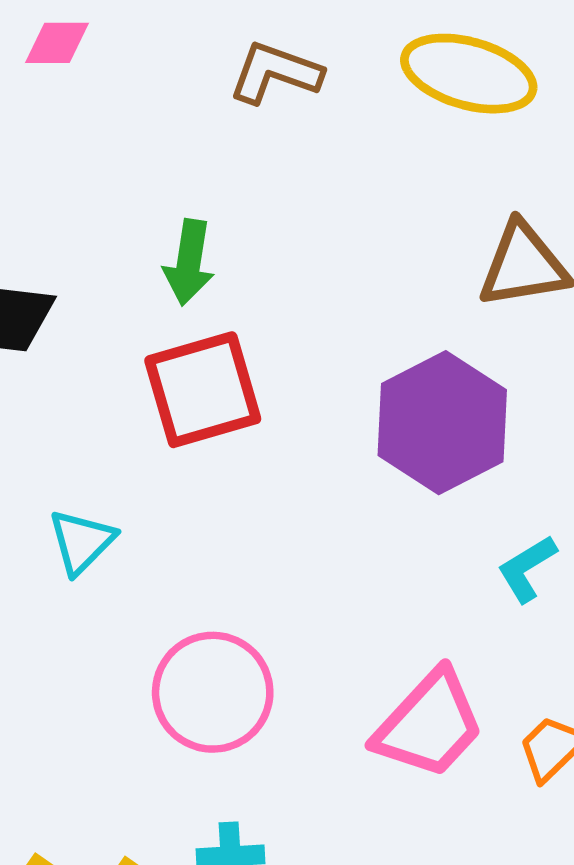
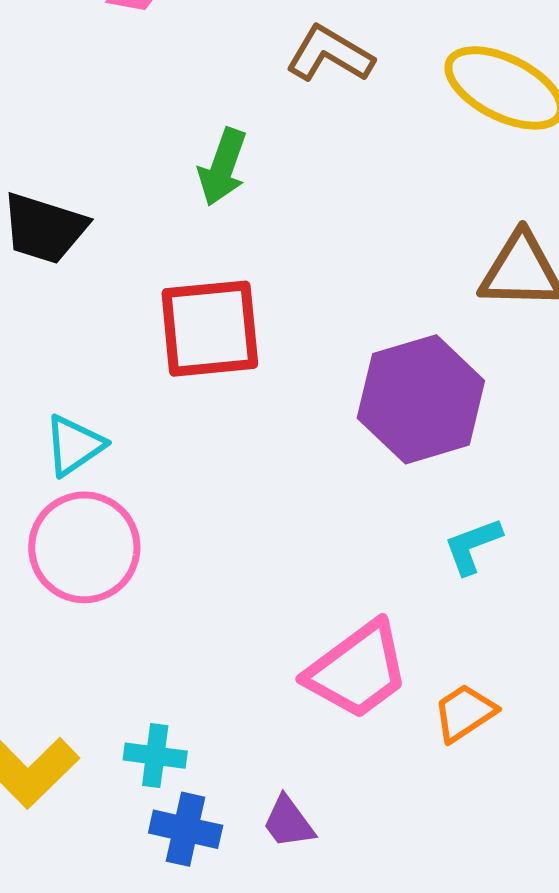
green arrow: (189, 262) -> (223, 167), moved
pink circle: (213, 692) -> (84, 547), moved

